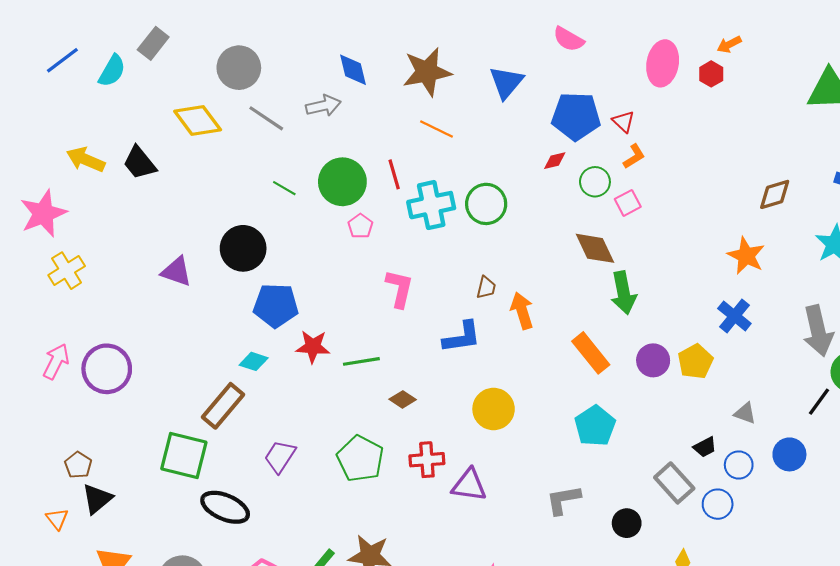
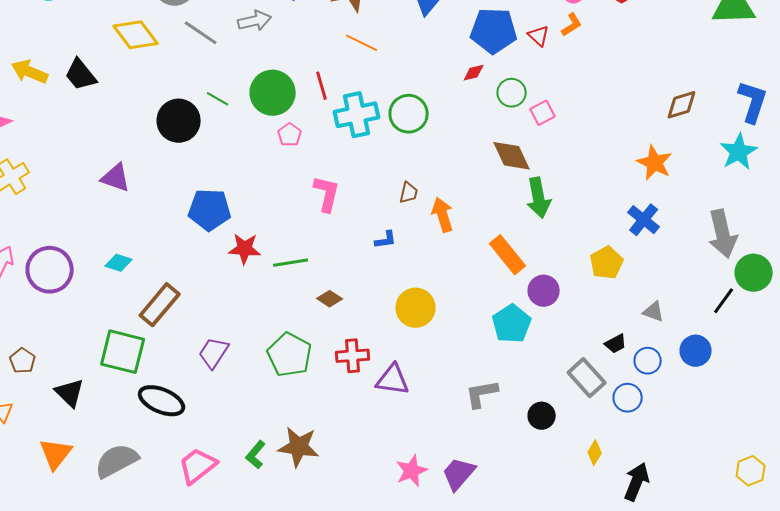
orange L-shape: (634, 156) -> (572, 25), moved
black circle: (243, 248) -> (179, 121), moved
blue L-shape: (462, 337) -> (386, 240), size x0.6
purple circle: (653, 360) -> (544, 291), moved
cyan diamond: (254, 361) -> (119, 263), moved
black triangle: (97, 499) -> (70, 393), moved, turned -36

